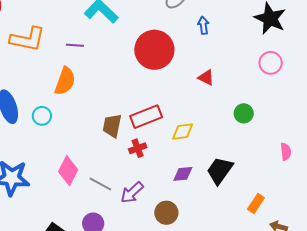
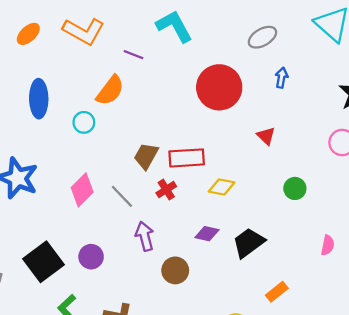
cyan circle: (42, 116) -> (84, 122), moved
red cross: (138, 148) -> (166, 190), turned -30
gray line: (100, 184) -> (122, 196), moved
purple arrow: (132, 193) -> (145, 236), turned 100

